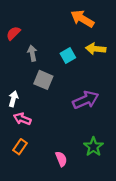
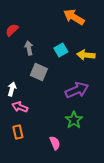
yellow arrow: (96, 49) -> (86, 55), moved
orange rectangle: (20, 147) -> (18, 132), turned -48
green star: (93, 147) -> (74, 120), moved

